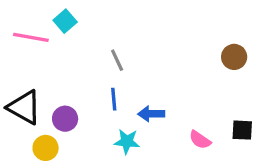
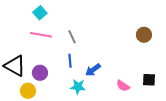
pink line: (31, 37) -> (41, 35), moved
blue arrow: (151, 114) -> (93, 70), turned -35

